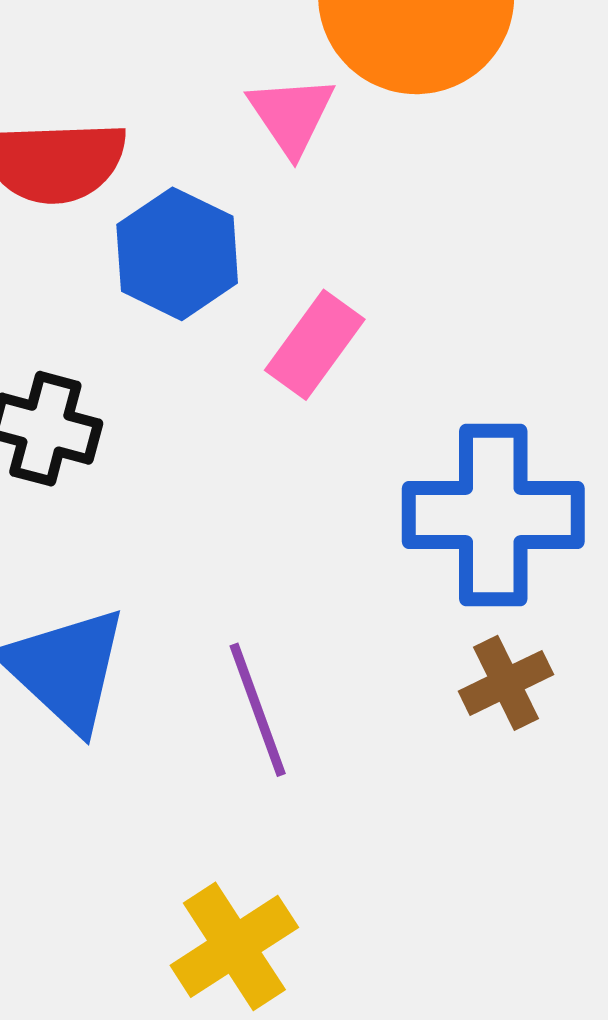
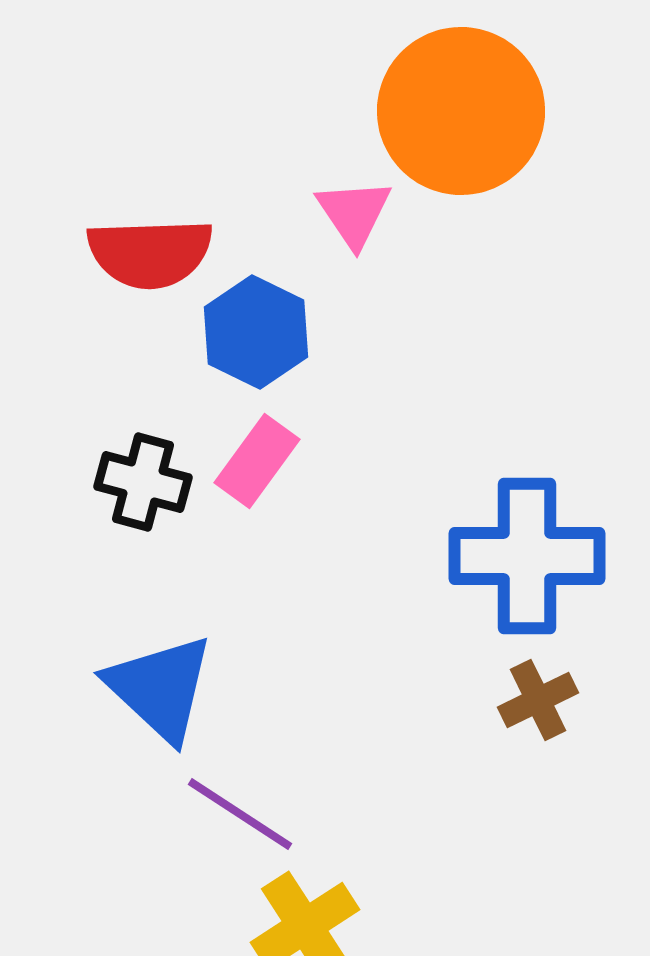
pink rectangle: (315, 345) -> (257, 461), moved
purple line: (258, 710) -> (240, 814), moved, turned -37

